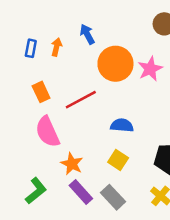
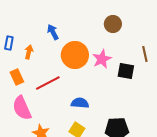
orange arrow: (56, 47) -> (29, 52), moved

